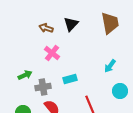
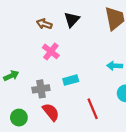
cyan arrow: (110, 66) -> (115, 66), turned 56
green arrow: (25, 75) -> (11, 76), moved

